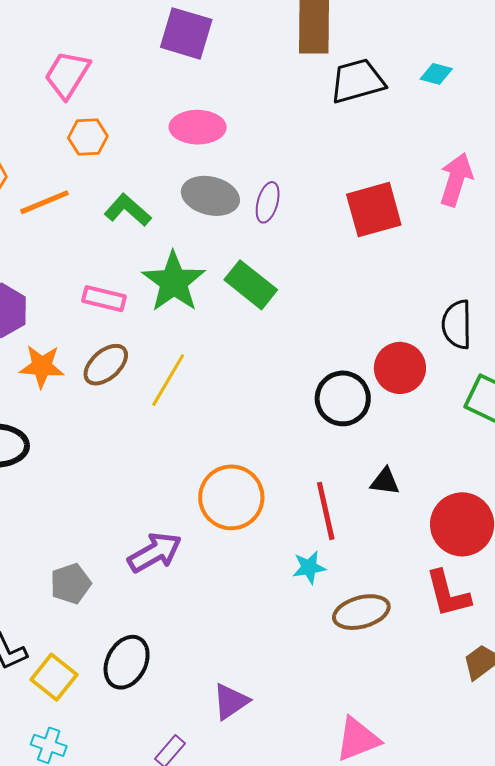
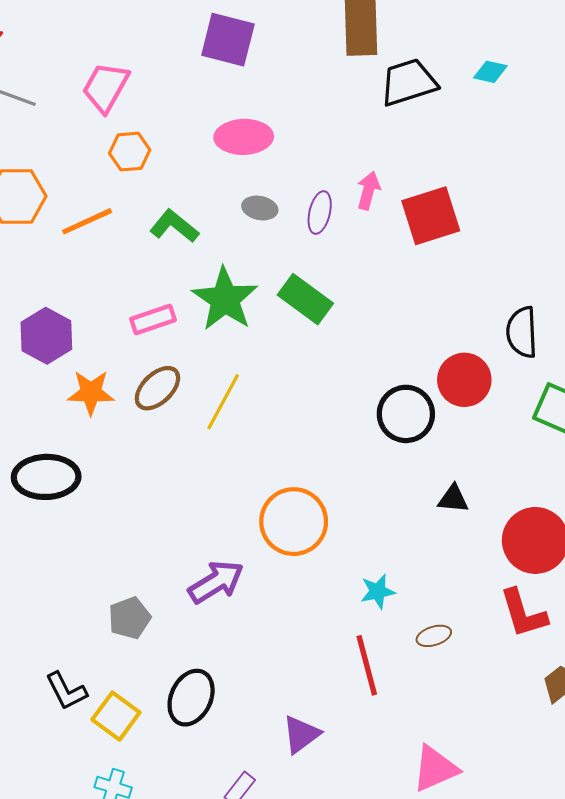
pink arrow: (456, 179) -> (368, 191), moved, size x0.7
gray ellipse: (210, 196) -> (260, 208), size x0.6
pink rectangle: (104, 299) -> (153, 319), turned -30
red line: (326, 511) -> (367, 665), moved
brown ellipse: (361, 612) -> (434, 636), size x0.6

